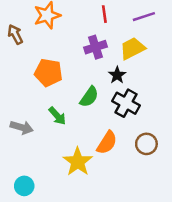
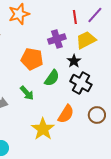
red line: (104, 14) -> (75, 17), moved
purple line: (144, 17) -> (95, 15), turned -30
orange pentagon: (48, 73) -> (32, 59), moved

